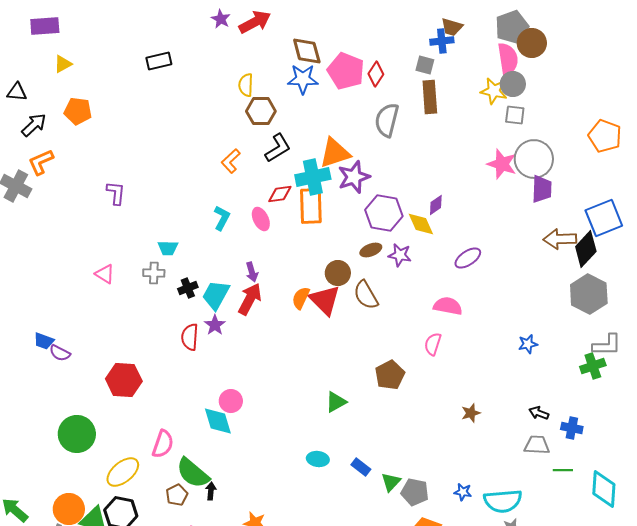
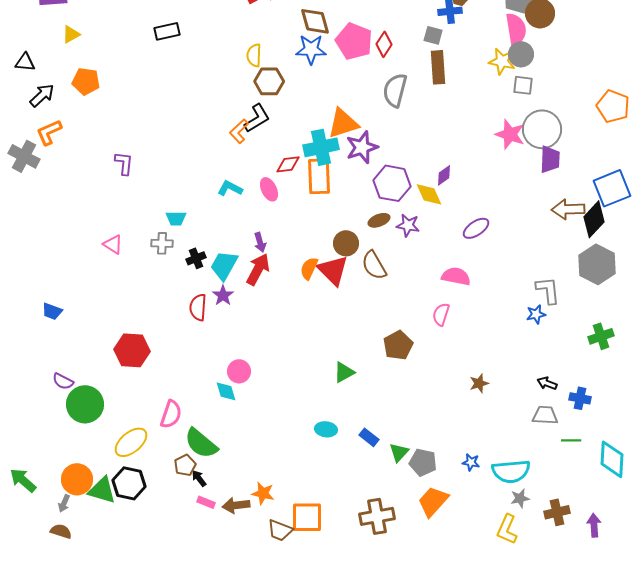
black L-shape: (278, 148) -> (257, 118), moved
cyan L-shape: (222, 218) -> (230, 188), turned -90
gray L-shape: (607, 345) -> (548, 290), moved, turned -96
purple semicircle: (60, 353) -> (63, 381), moved
cyan diamond: (218, 421) -> (226, 391), size x0.7
black arrow: (211, 491) -> (199, 478), moved, turned -42

